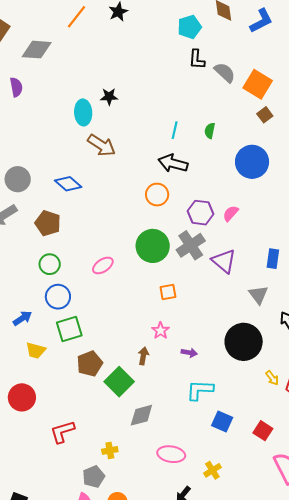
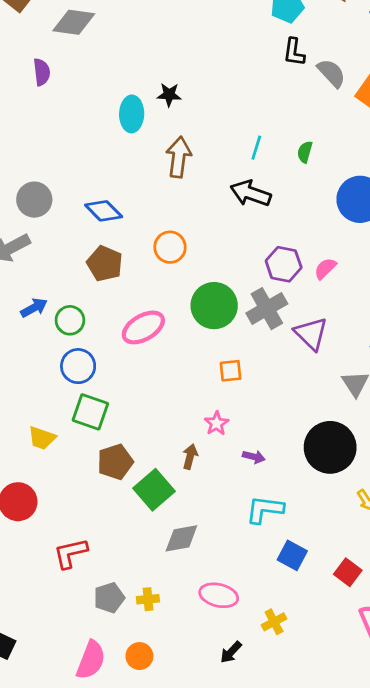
brown arrow: (101, 145) -> (179, 157), moved, turned -120
orange circle: (157, 195) -> (170, 247), moved
brown pentagon: (48, 223) -> (105, 264), moved
pink ellipse: (103, 265) -> (143, 327), size x1.4
blue arrow: (22, 318) -> (34, 308), moved
green square: (69, 329) -> (90, 412), turned 32
yellow cross: (110, 450) -> (148, 599), moved
gray pentagon: (94, 477) -> (109, 598), moved

